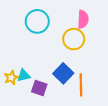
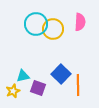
yellow circle: (74, 39) -> (53, 29), moved
yellow star: (11, 78) -> (13, 91), moved

